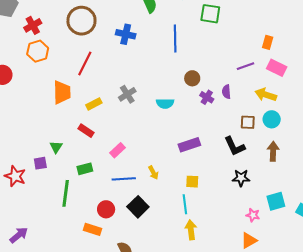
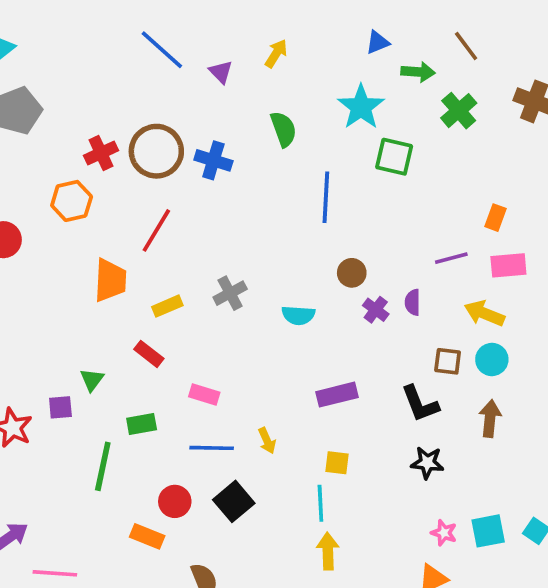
red cross: (33, 25) -> (101, 153), moved
blue cross: (126, 34) -> (213, 160), moved
pink rectangle: (277, 68) -> (508, 265), turned -36
pink rectangle: (118, 150) -> (204, 395), turned 56
cyan square: (276, 201) -> (488, 531), moved

